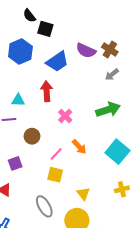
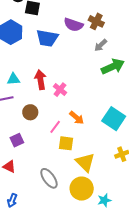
blue trapezoid: (57, 62) -> (47, 38), turned 50
red arrow: (47, 91) -> (40, 80), moved
green arrow: (108, 110) -> (113, 67), moved
yellow square: (55, 175) -> (66, 143), moved
yellow triangle: (83, 194) -> (85, 162), size x1.5

